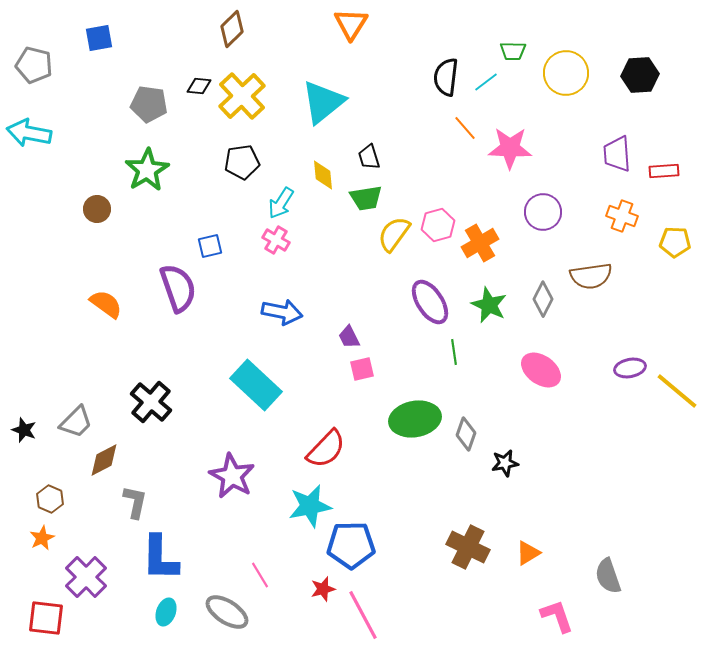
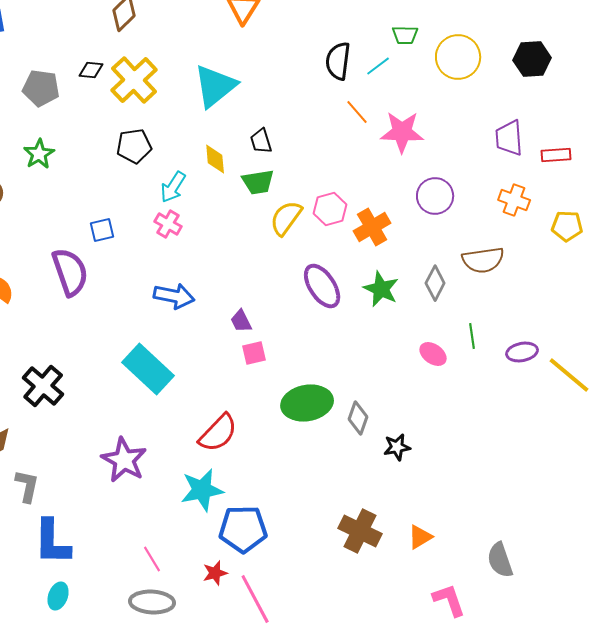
green star: (147, 170) -> (39, 154), size x0.7
green line: (454, 352) -> (472, 336), moved
pink ellipse: (541, 370) -> (433, 354), size x0.7
gray ellipse: (227, 612) -> (152, 602), moved, turned -30

